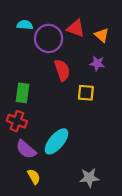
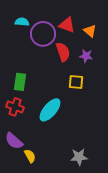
red semicircle: (62, 70) -> (63, 52), moved
cyan ellipse: (56, 141) -> (50, 110), moved
purple semicircle: (26, 149) -> (14, 141), moved

